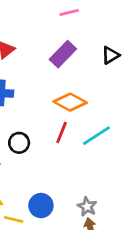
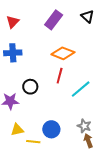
black triangle: (110, 55) -> (87, 16), turned -40
cyan line: (96, 136) -> (81, 89), moved

